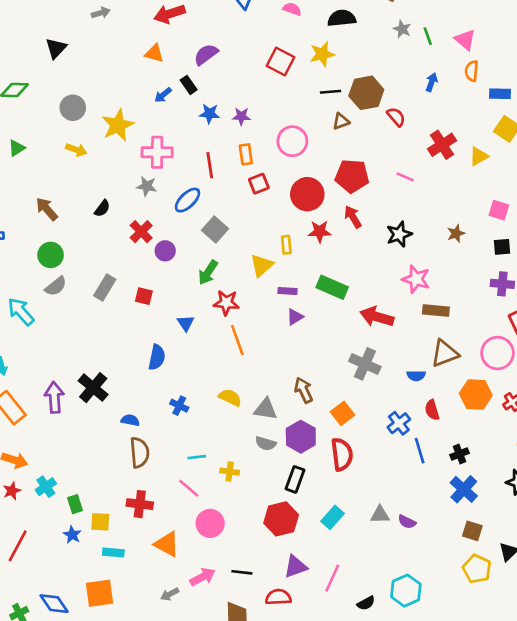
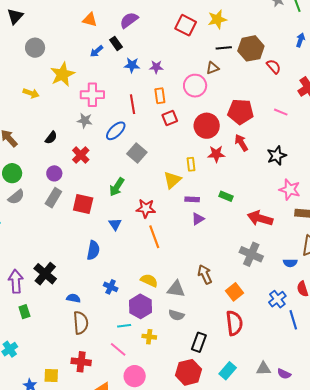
gray circle: (73, 108) -> (35, 48), moved
brown triangle: (341, 121) -> (213, 68), moved
purple circle: (165, 251) -> (54, 173), moved
green arrow: (208, 272) -> (117, 187), moved
green rectangle: (332, 287) -> (226, 196), size x0.6
red square: (144, 296) -> (83, 204), size x1.5
purple hexagon: (301, 437) -> (140, 306), moved
green rectangle: (75, 504) -> (24, 312), moved

